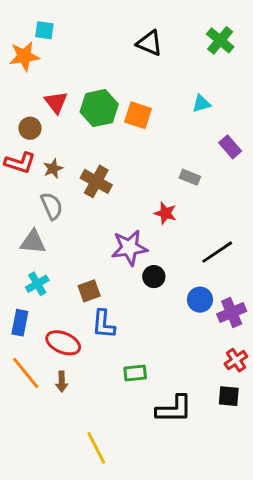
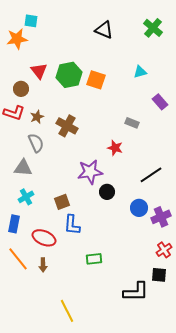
black L-shape: (174, 409) -> (136, 292), moved

